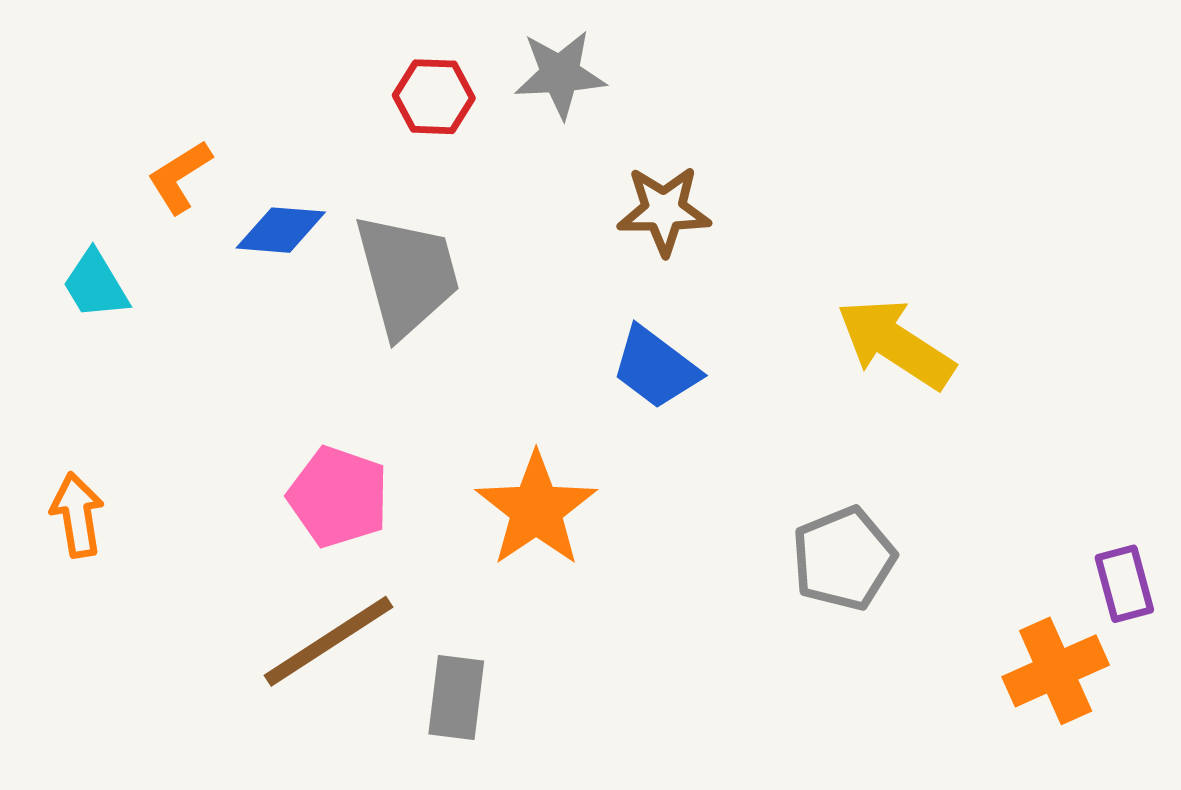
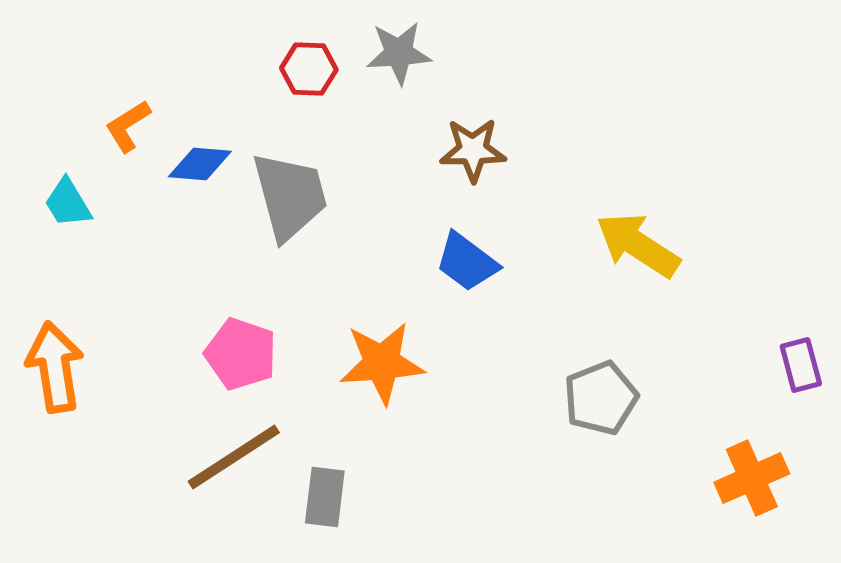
orange star: (536, 509) -> (382, 363), turned 30
orange arrow: (77, 515) -> (55, 367), size x1.5
purple rectangle: (1124, 584) -> (801, 365), moved

